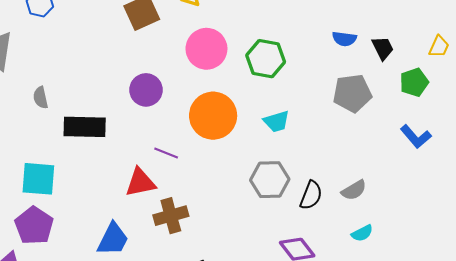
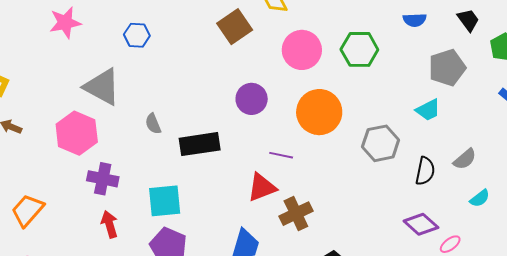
blue semicircle: (344, 39) -> (415, 20), moved
cyan trapezoid: (276, 121) -> (428, 110), moved
gray hexagon: (270, 180) -> (381, 143), moved

